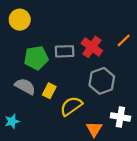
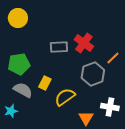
orange line: (124, 40) -> (113, 58), moved
green pentagon: (36, 58) -> (19, 64), moved
gray semicircle: (25, 86) -> (23, 90), moved

